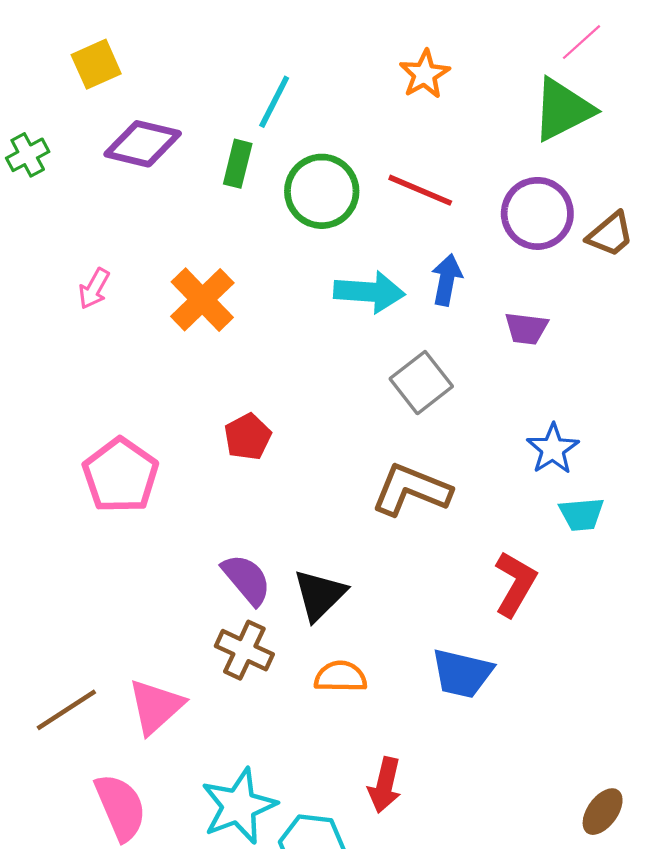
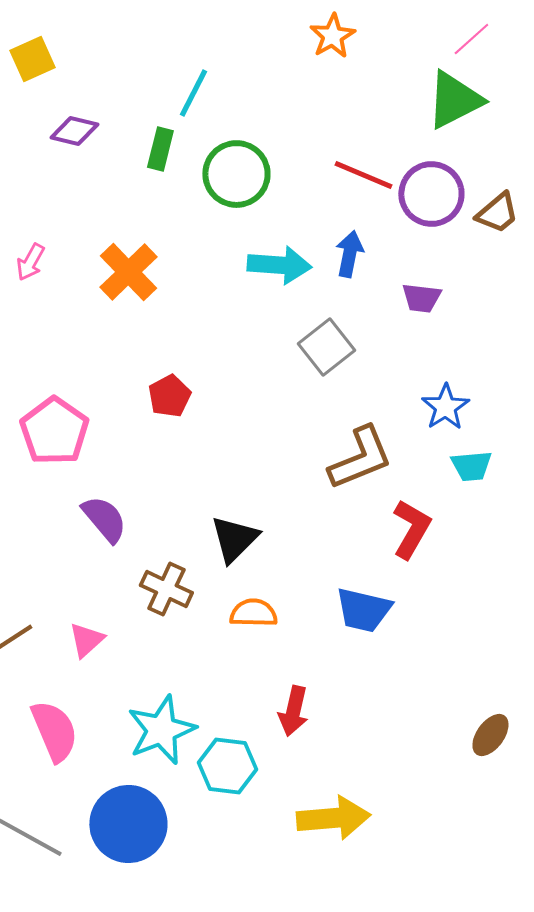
orange star: (425, 74) -> (332, 36), moved
purple diamond: (143, 144) -> (74, 131), size x0.7
red line: (420, 190) -> (363, 175), moved
brown L-shape: (411, 490) -> (360, 458), moved, turned 136
purple semicircle: (247, 579) -> (104, 519), moved
pink triangle: (156, 707) -> (86, 640), size x0.7

